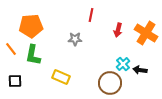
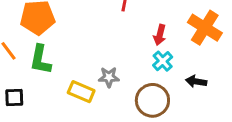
red arrow: (118, 30) -> (160, 35), moved
gray star: (75, 39) -> (109, 77), moved
cyan cross: (123, 64) -> (163, 61), moved

